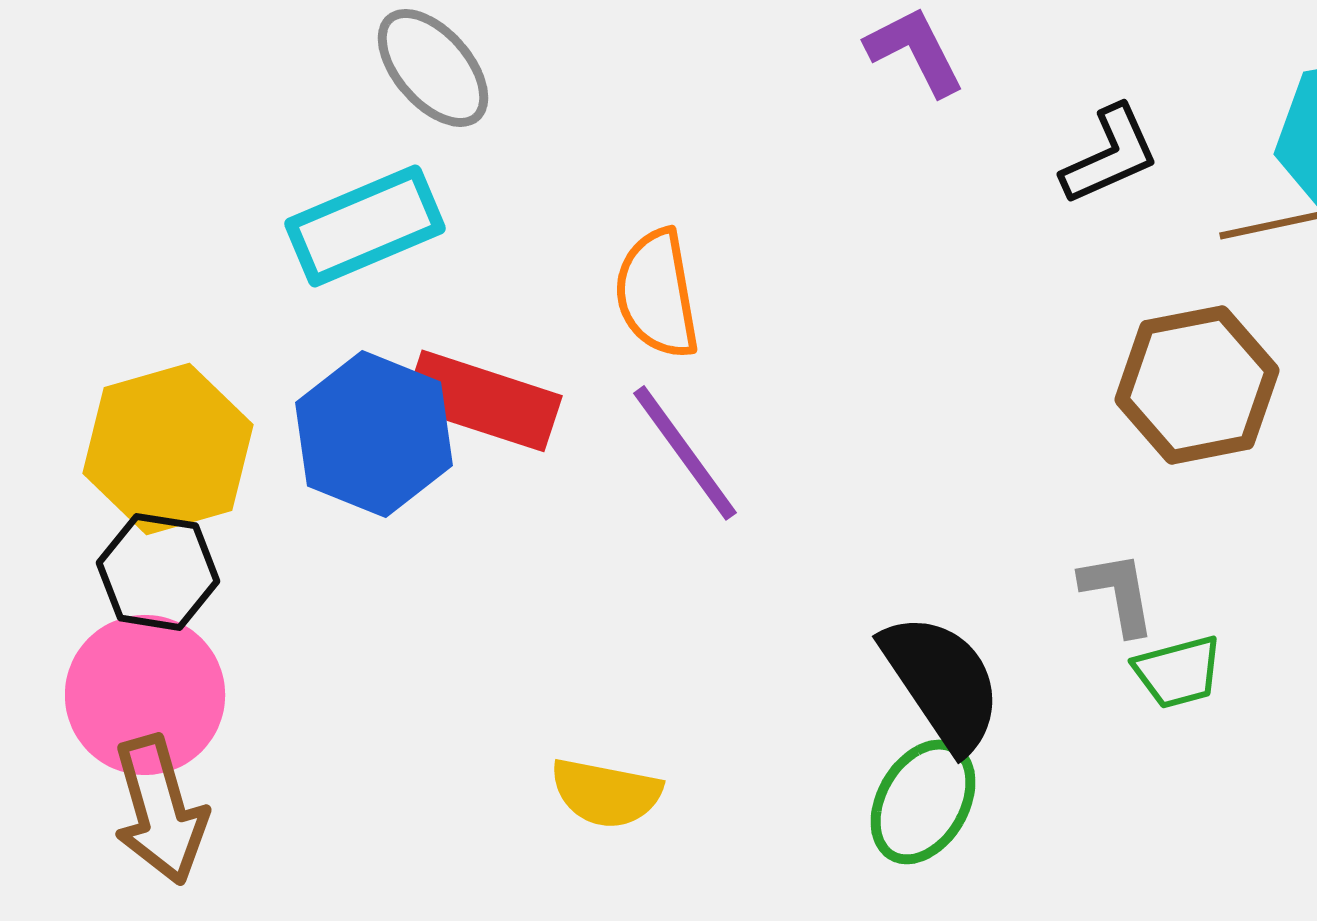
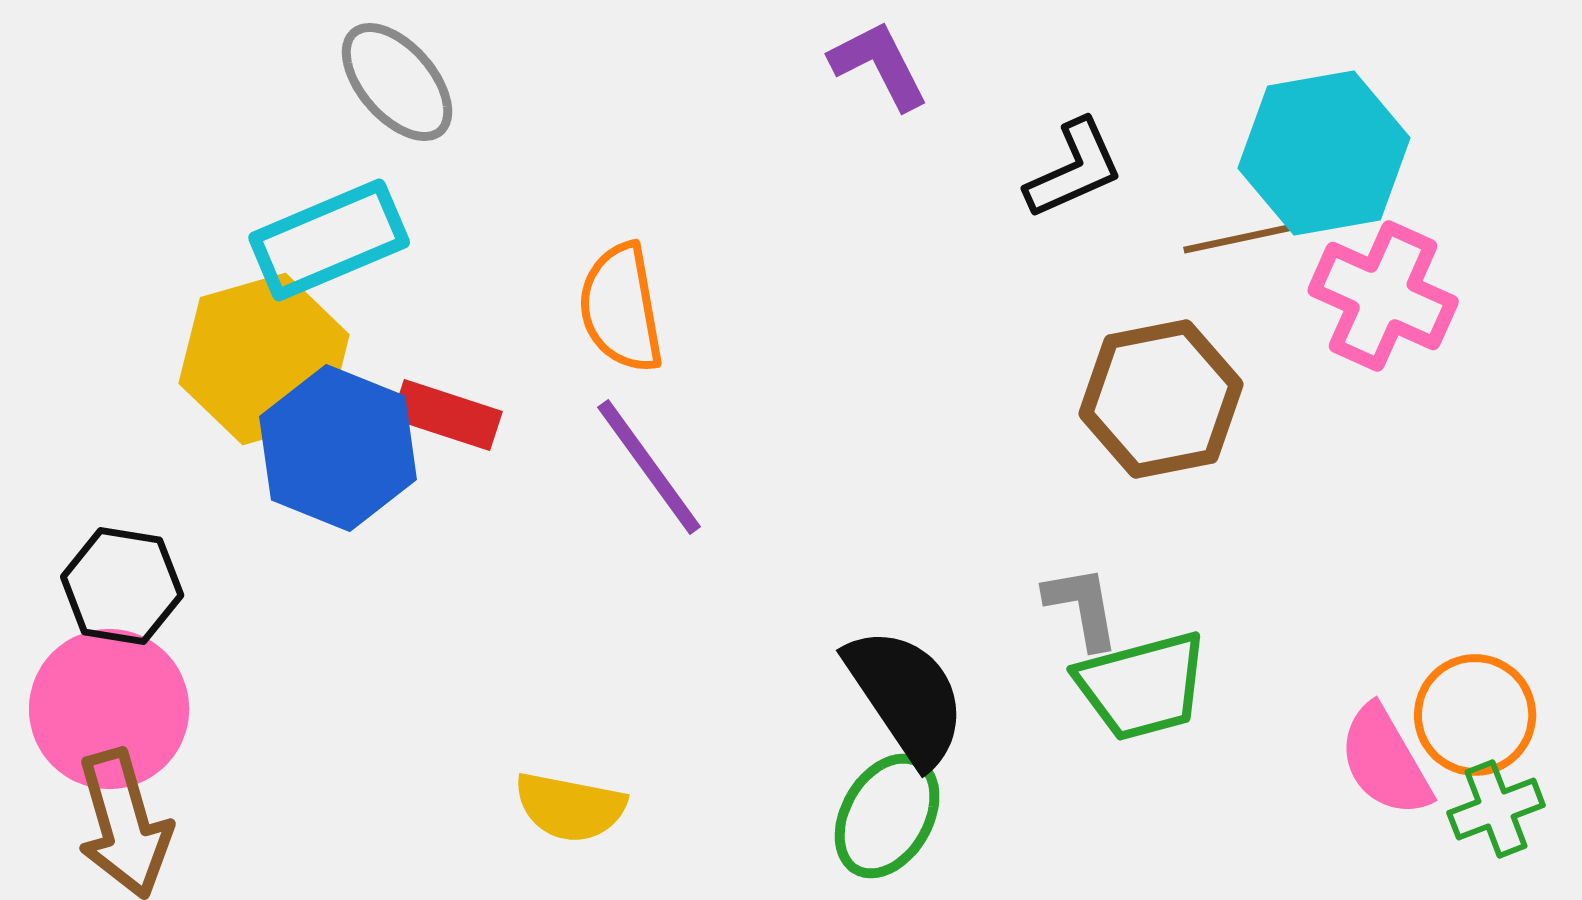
red rectangle: (483, 401) -> (447, 415), size x0.7
yellow hexagon: (168, 449) -> (264, 359), moved
green trapezoid: (1178, 672) -> (1142, 686), size x1.5

